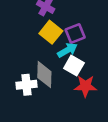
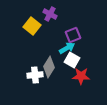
yellow square: (51, 32) -> (32, 26), moved
gray diamond: (44, 75) -> (49, 67), turned 30

